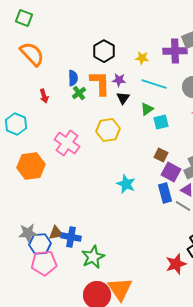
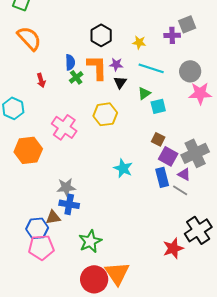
purple cross: (175, 51) -> (172, 35), size x0.7
gray star: (28, 233) -> (66, 187), moved
blue cross: (71, 237) -> (69, 204), moved

